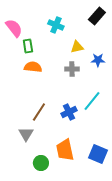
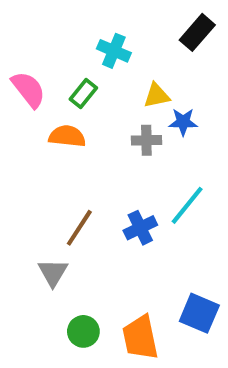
pink semicircle: (14, 28) -> (28, 89), moved
green rectangle: (28, 46) -> (83, 93), moved, turned 48
blue star: (98, 60) -> (183, 122), moved
orange trapezoid: (65, 150) -> (140, 338), moved

